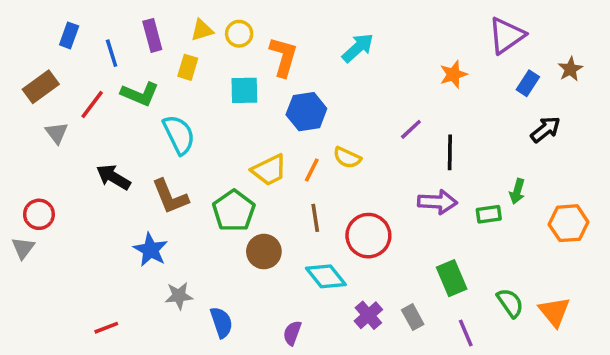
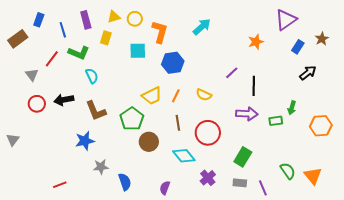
brown rectangle: (41, 87) -> (18, 39), moved
cyan semicircle: (179, 135) -> (92, 76), moved, size x0.7
yellow semicircle: (347, 158) -> (204, 95), moved
black arrow: (113, 177) -> (64, 100), turned -42
red circle: (39, 214) -> (37, 104), moved
blue star: (151, 250) -> (85, 141), turned 30
green rectangle: (452, 278) -> (243, 157), moved, turned 54
gray rectangle: (413, 317) -> (240, 183), moved, turned -56

